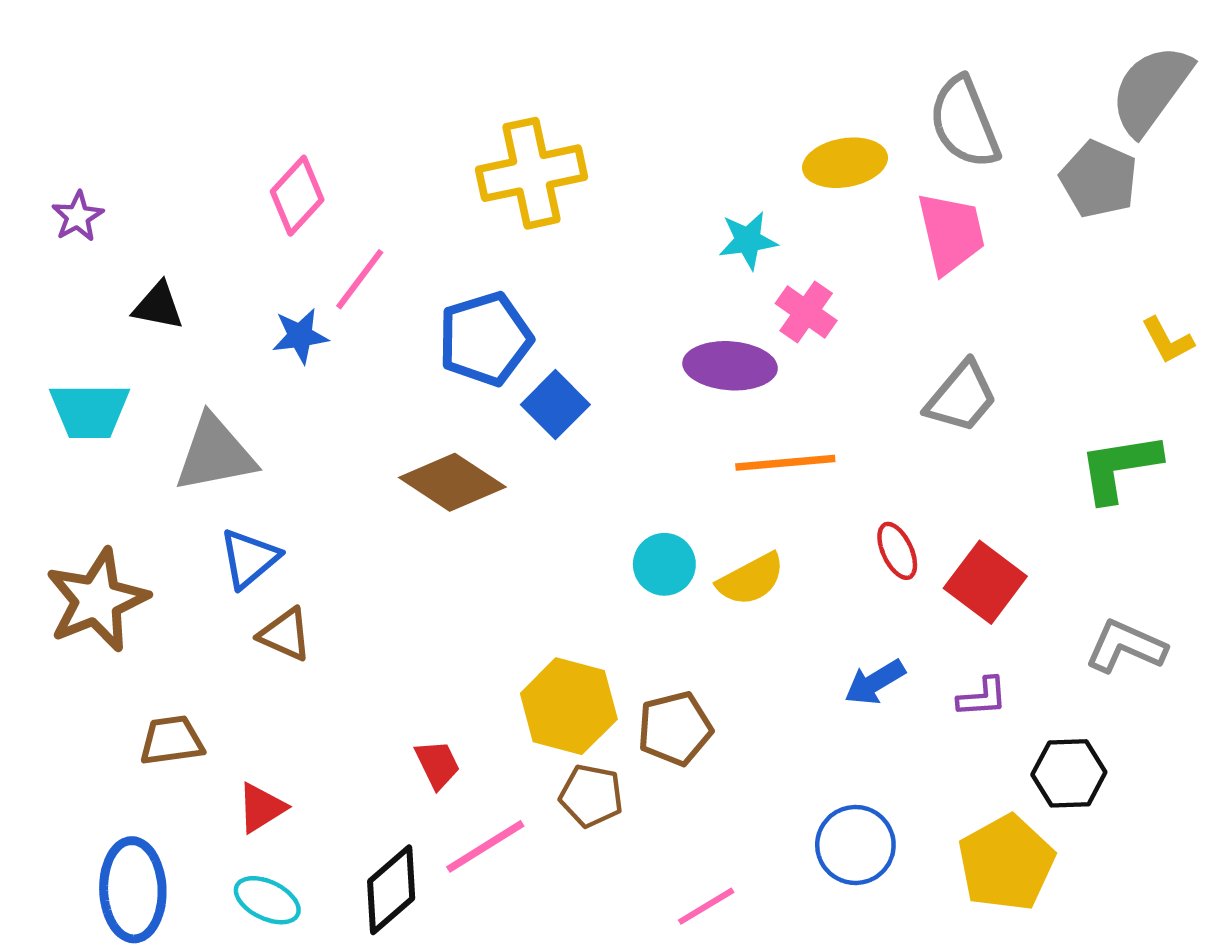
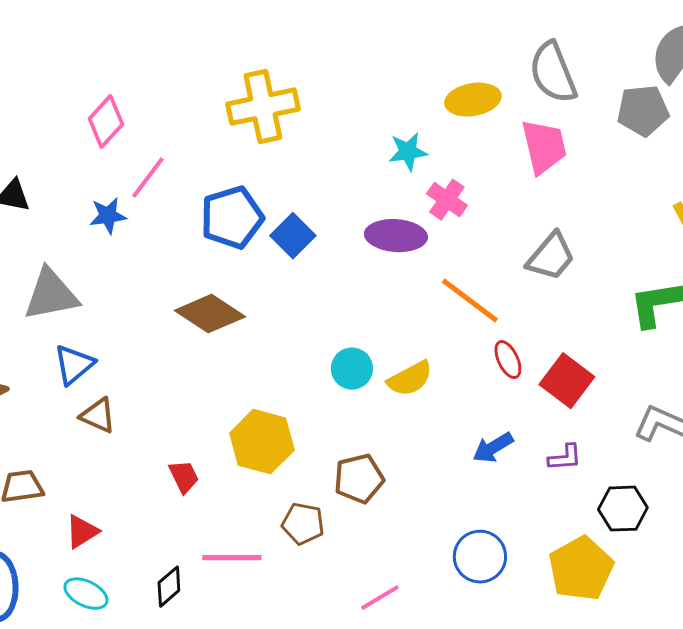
gray pentagon: (1099, 179) -> (643, 111), turned -30
blue square: (555, 405) -> (293, 236), moved
orange line: (785, 463) -> (470, 301), moved, turned 42
yellow hexagon: (569, 706) -> (262, 442), moved
red trapezoid: (437, 764) -> (184, 477), moved
pink line: (485, 846) -> (232, 558), turned 32
black diamond: (391, 890) -> (169, 587), size x0.7

